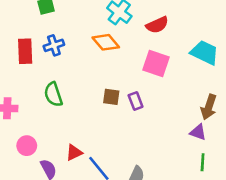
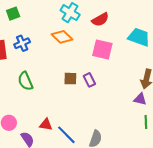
red triangle: (74, 153) -> (46, 124), turned 40

